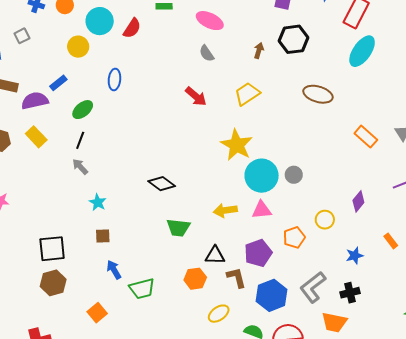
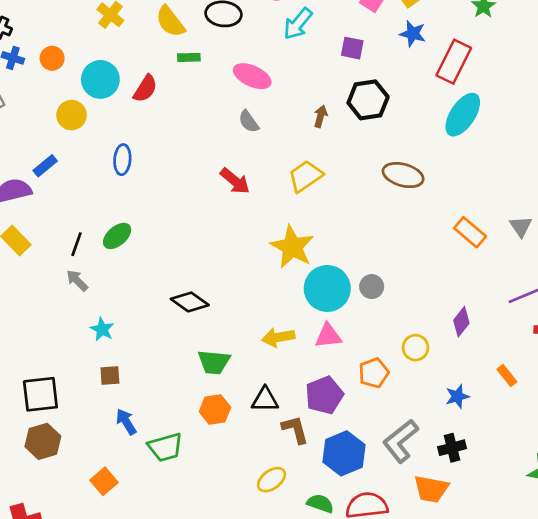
green ellipse: (83, 110) -> (117, 236), moved
orange hexagon: (195, 279) -> (215, 410), moved

